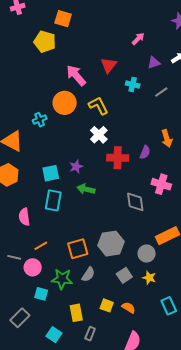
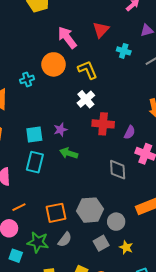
purple semicircle: (145, 152) -> (130, 132), moved
gray circle: (147, 254) -> (116, 222), moved

